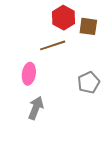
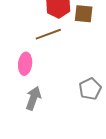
gray pentagon: (89, 82) -> (90, 89), moved

